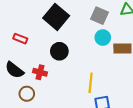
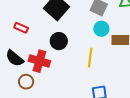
red cross: (40, 72) -> (39, 61), size x1.5
yellow line: (91, 83) -> (90, 58), moved

